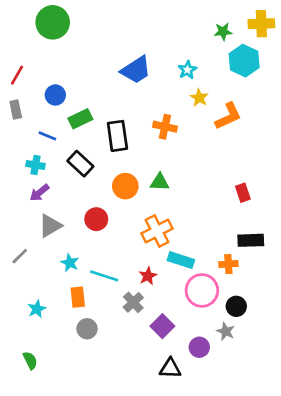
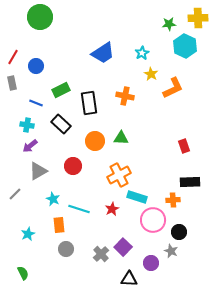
blue circle: (55, 95) -> (36, 66), moved
gray cross: (133, 302) -> (101, 254), moved

